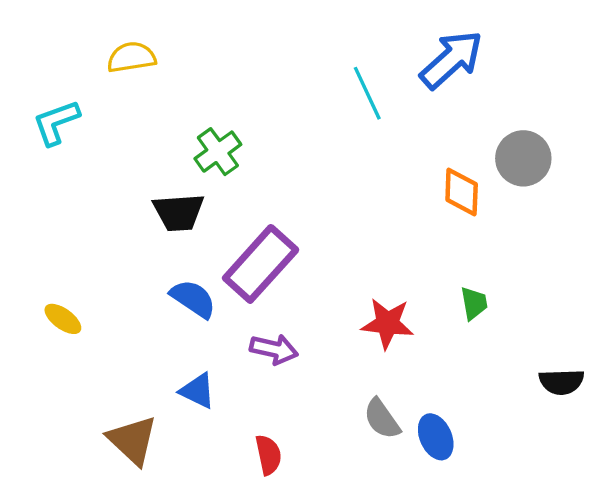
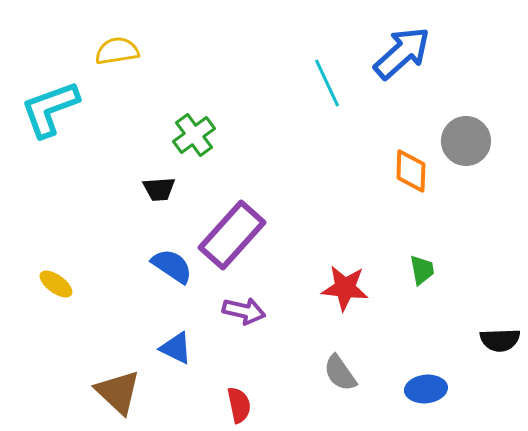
cyan L-shape: (56, 122) -> (50, 109), size x1.4
black trapezoid: (179, 212) -> (159, 189), size x0.7
blue ellipse: (436, 437) -> (426, 389), moved, turned -72

